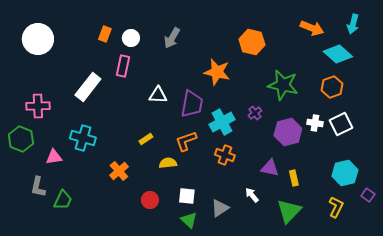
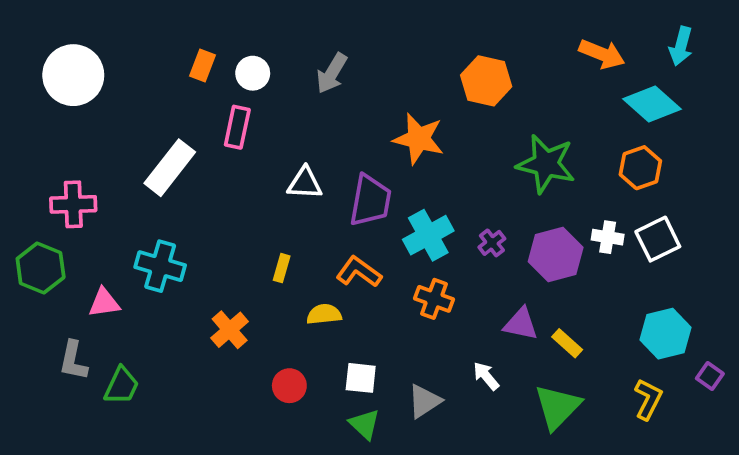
purple cross: (255, 113) -> (492, 243), moved
yellow rectangle: (146, 139) -> (282, 268), turned -40
orange L-shape: (186, 141) -> (359, 272), turned 55
yellow rectangle: (294, 178) -> (567, 343), turned -35

